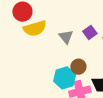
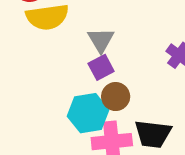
purple square: (90, 32) -> (101, 67), moved

